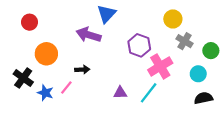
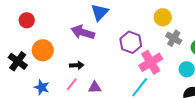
black cross: (23, 78) -> (18, 61), moved
pink line: (66, 88) -> (72, 84), moved
purple triangle: (120, 93) -> (95, 87), moved

